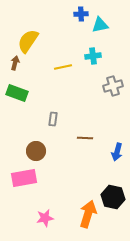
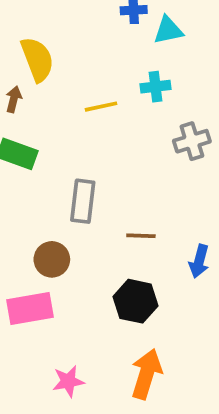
yellow semicircle: (28, 41) -> (37, 59), turned 125
gray rectangle: (53, 119) -> (83, 201), size x1.6
black hexagon: (113, 197) -> (136, 301), moved

